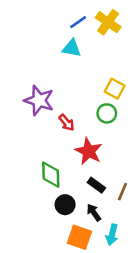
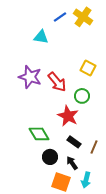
cyan triangle: (72, 48) -> (41, 37), moved
green circle: (107, 113) -> (82, 96), moved
red arrow: (66, 123) -> (57, 82), moved, size x1.5
green diamond: (51, 175) -> (39, 134), turned -30

